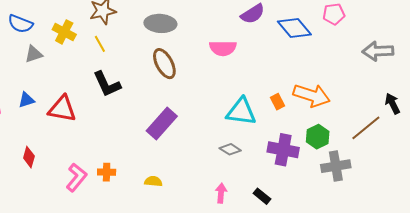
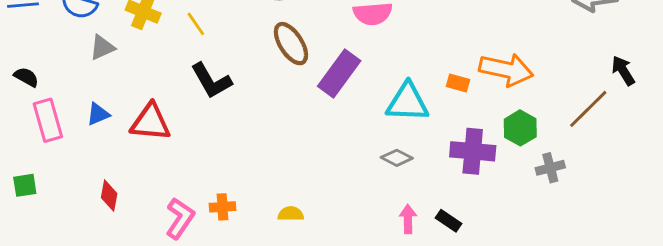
orange rectangle: (277, 102) -> (458, 83), turned -42
purple rectangle: (162, 124) -> (339, 74), moved
gray cross: (336, 166) -> (550, 168), size x0.7
pink arrow: (221, 193) -> (408, 219), moved

